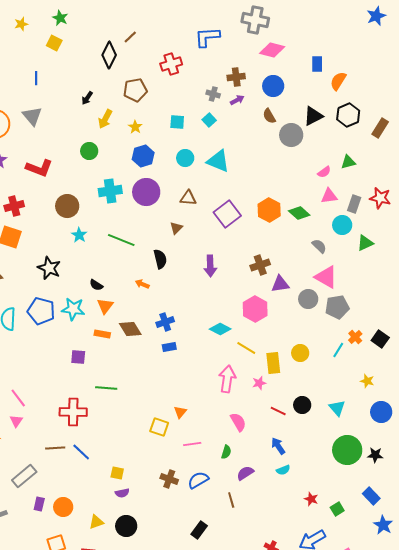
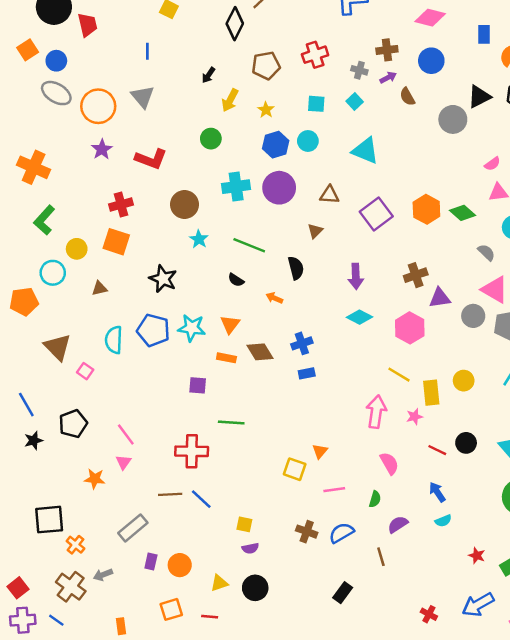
red cross: (171, 64) -> (315, 55), moved
brown semicircle: (269, 116) -> (407, 97), moved
cyan circle: (185, 158) -> (308, 141), moved
black semicircle: (96, 285) -> (236, 280), moved
cyan diamond: (220, 329) -> (359, 317), moved

